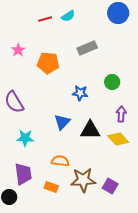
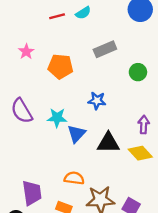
green circle: (112, 82) -> (138, 72), moved
cyan star: (25, 138) -> (57, 118), moved

